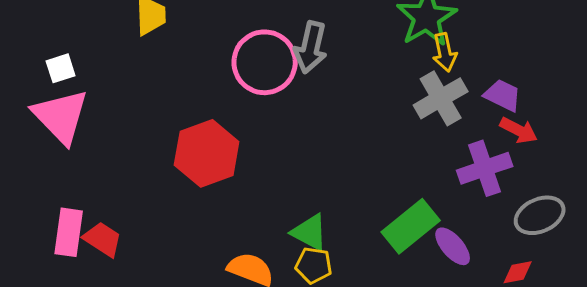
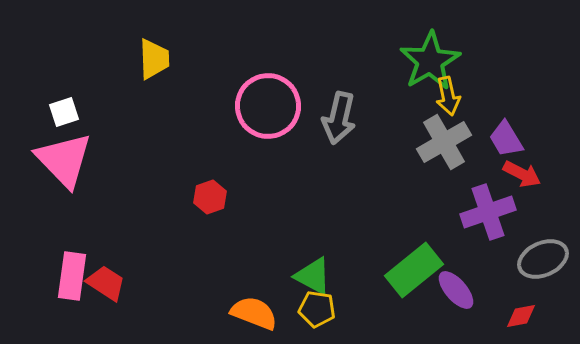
gray arrow: (311, 47) -> (339, 118), moved
purple trapezoid: (503, 95) -> (506, 139), turned -147
red hexagon: (207, 153) -> (210, 197), size x0.5

